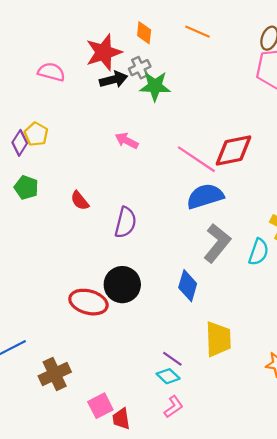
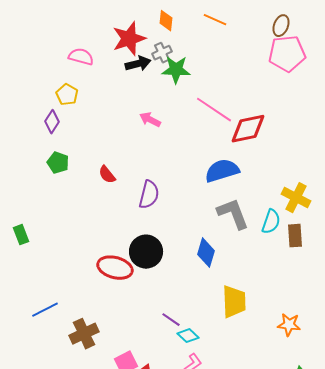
yellow pentagon: (36, 134) -> (67, 95), moved
pink line: (196, 159) -> (214, 110), moved
gray L-shape: (217, 243) -> (233, 214), turned -60
purple line: (172, 359) -> (171, 320), moved

